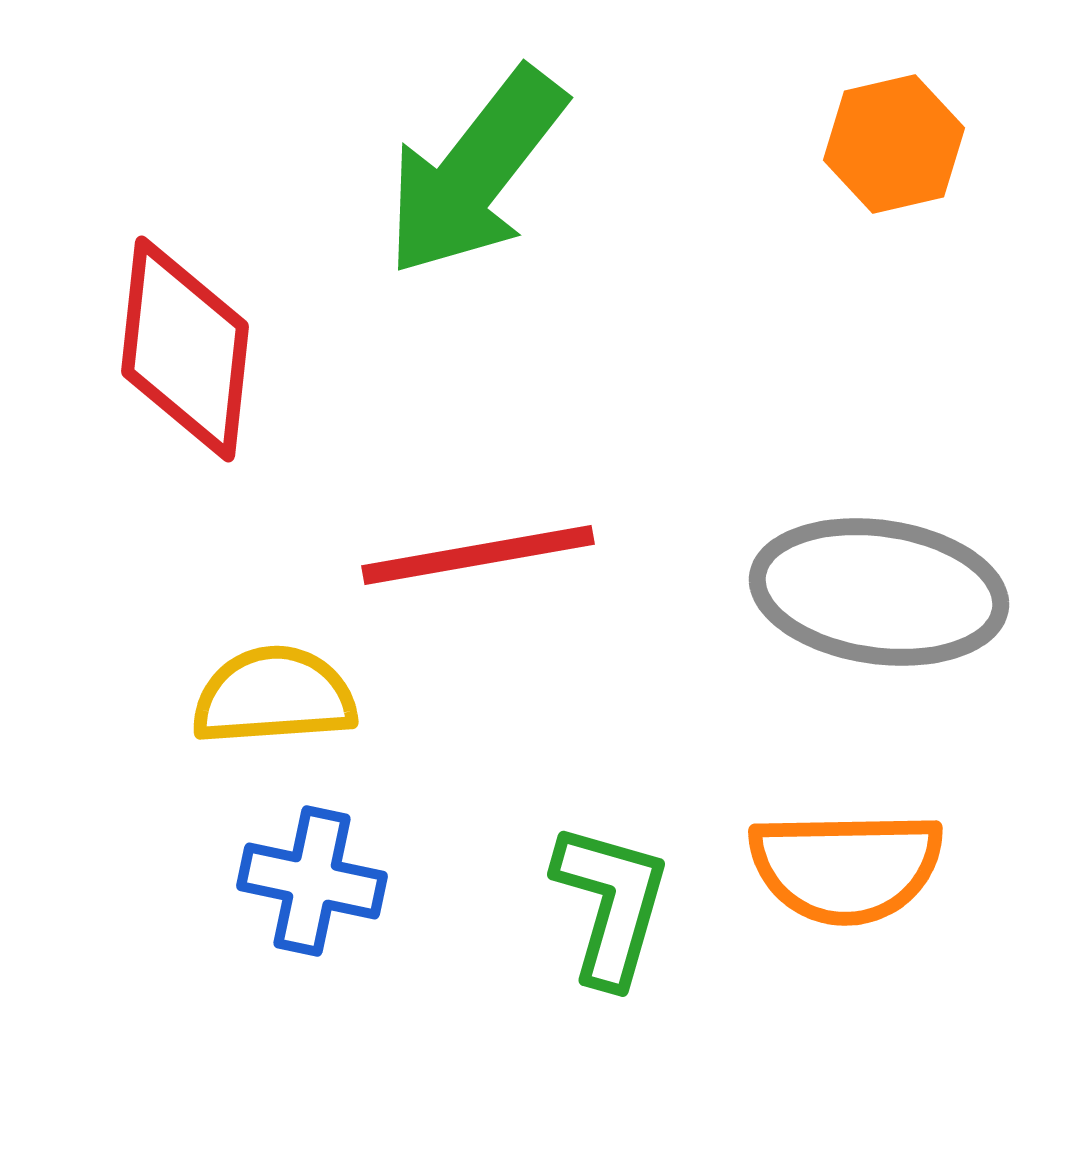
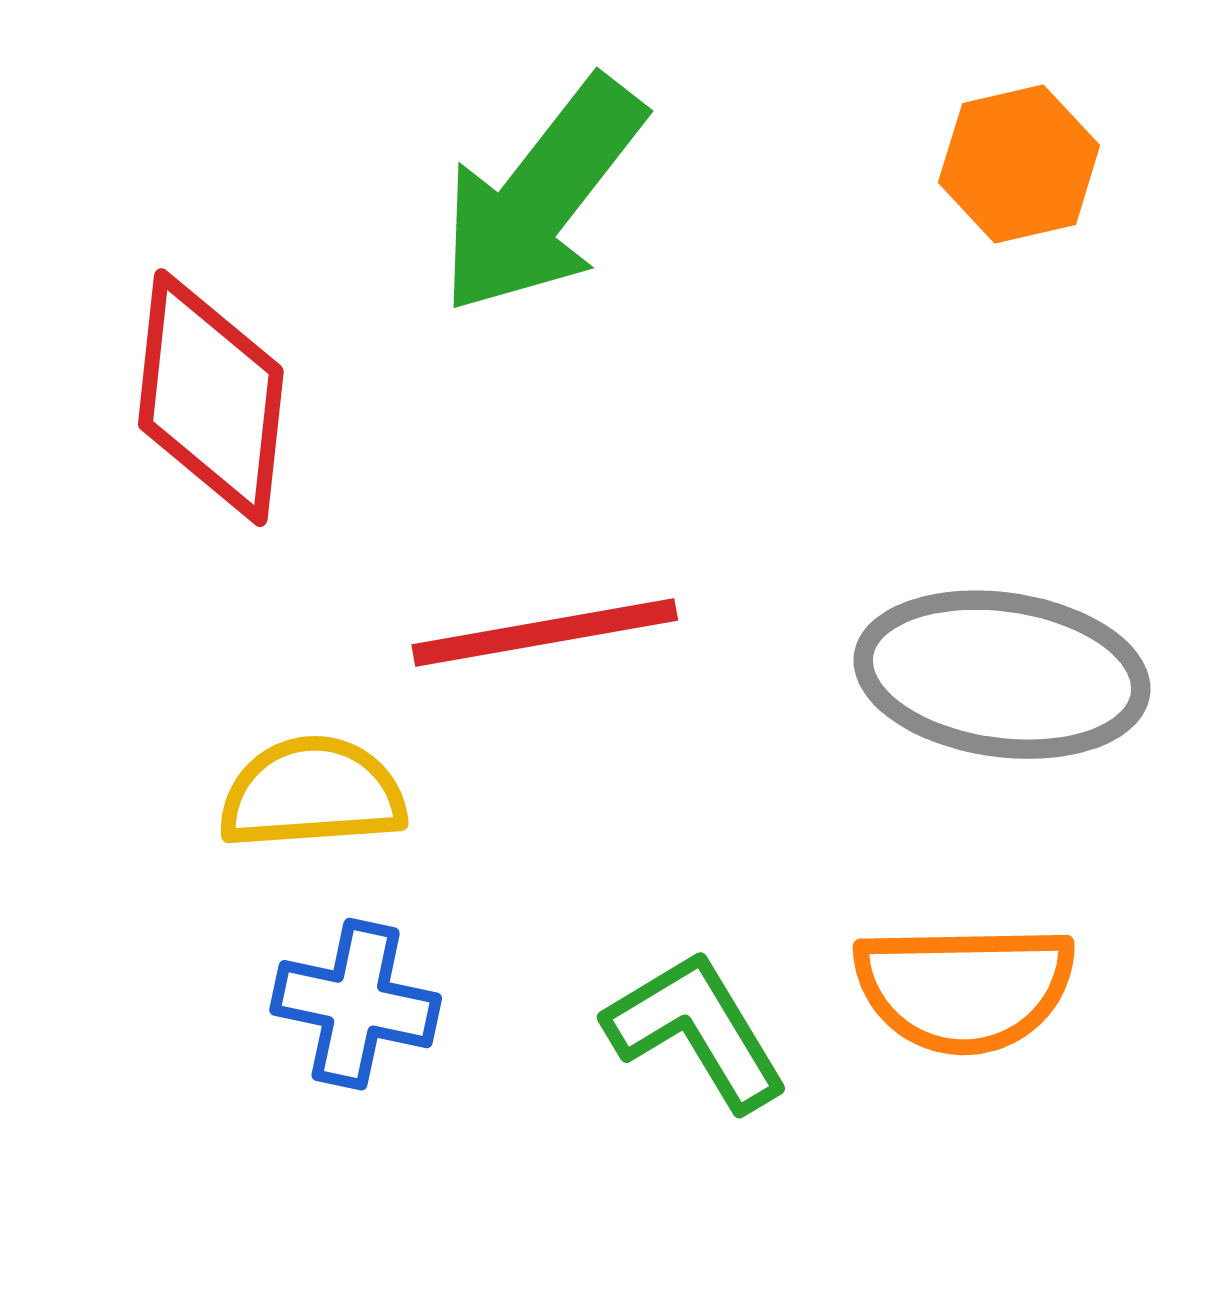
green L-shape: (611, 904) -> (696, 1030), turned -47

